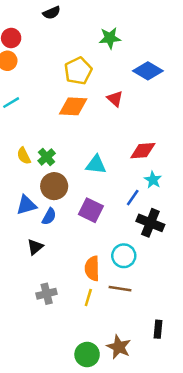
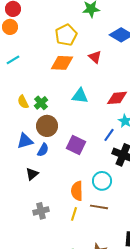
cyan triangle: (96, 165) -> (80, 96), moved

